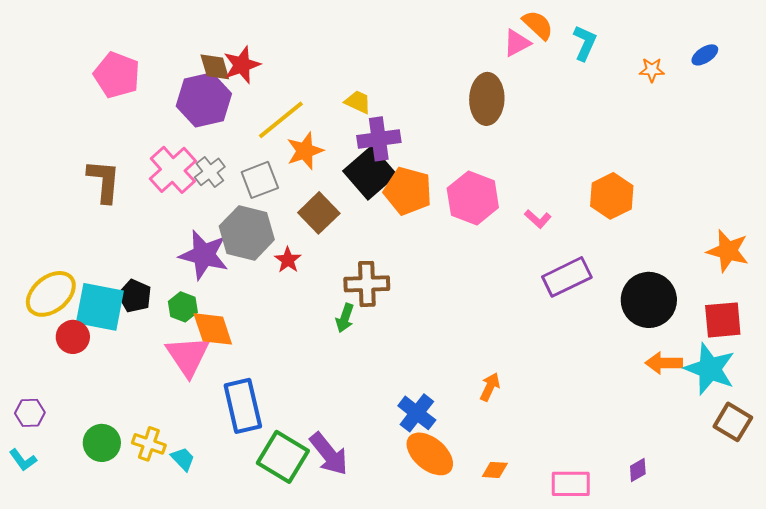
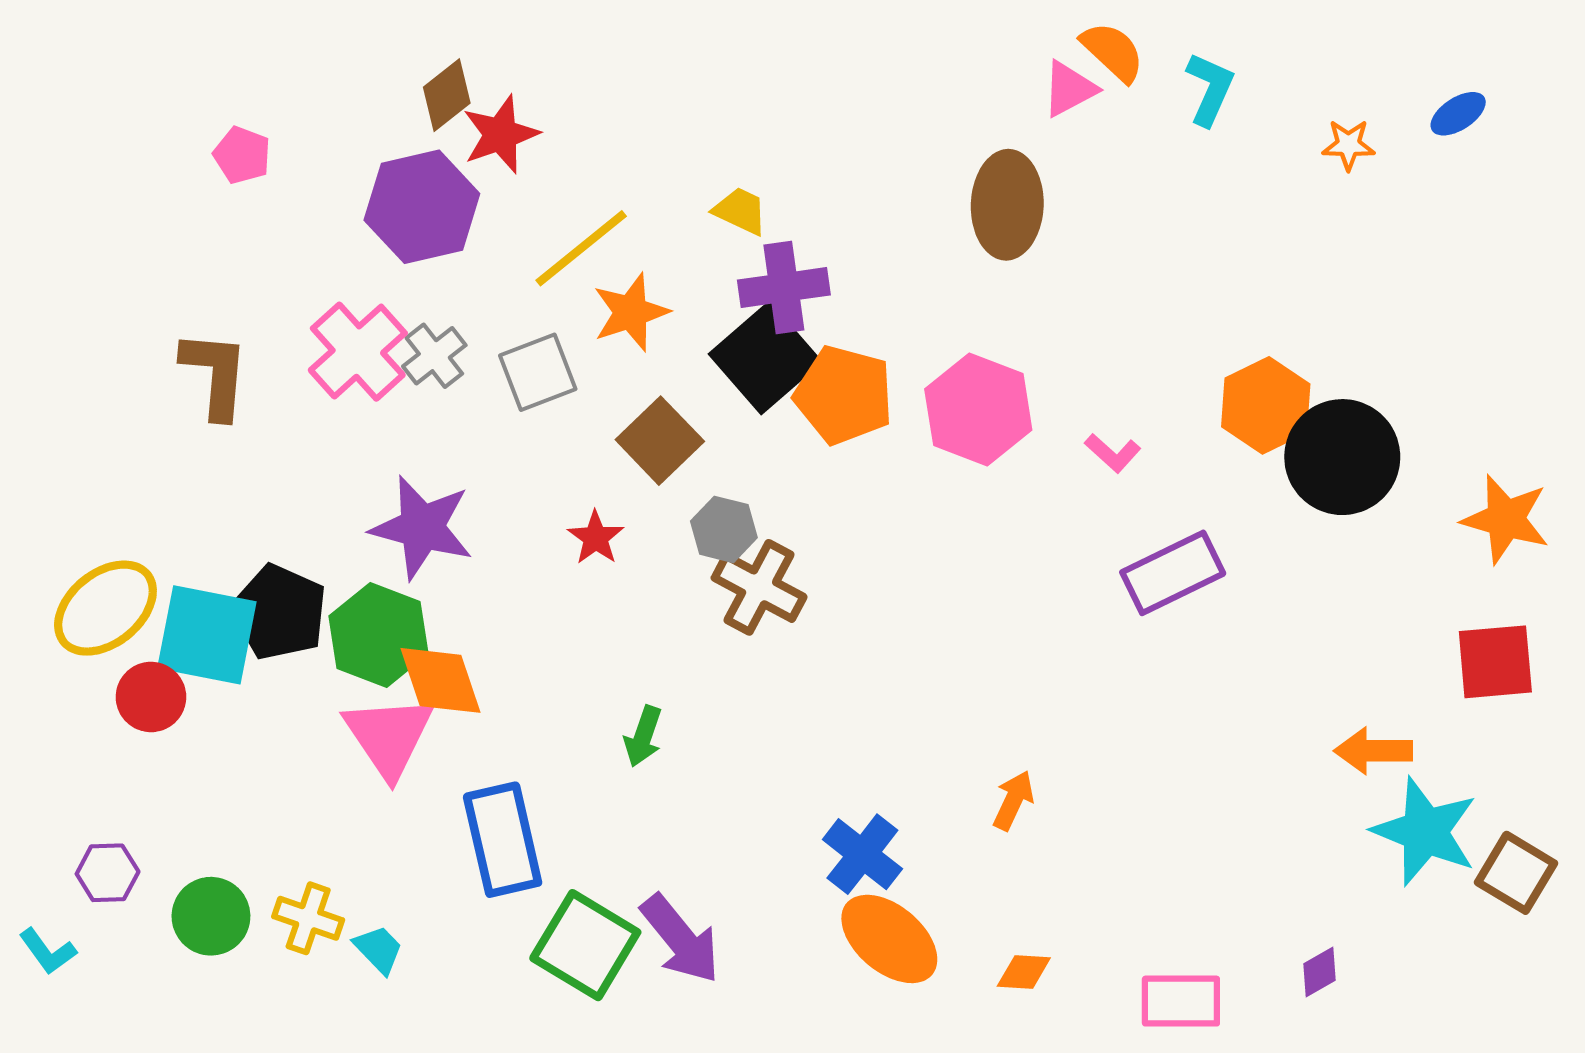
brown diamond: (215, 67) -> (447, 95), moved, turned 68
pink pentagon: (117, 75) -> (242, 155), size x0.6
gray hexagon: (247, 233) -> (724, 529), moved, size x0.6
brown cross: (367, 284) -> (759, 587), turned 30
black pentagon: (135, 296) -> (279, 612), size x1.4
black circle: (649, 300) -> (1342, 457), moved
green hexagon: (183, 307) -> (378, 635), size x1.6
green arrow: (345, 318) -> (643, 736), moved
cyan star: (710, 369) -> (1425, 831), moved
purple hexagon: (30, 413) -> (108, 873), moved

